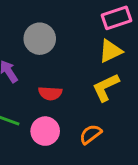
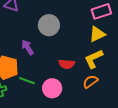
red semicircle: (50, 93) -> (67, 64), moved
orange semicircle: (91, 134) -> (90, 82), moved

